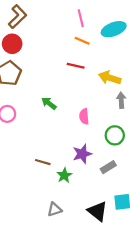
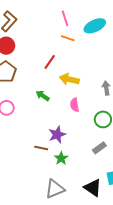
red line: (76, 66) -> (50, 62), moved, turned -63
yellow arrow: (110, 78) -> (69, 79), moved
purple star: (82, 154) -> (57, 135), moved
gray triangle: (55, 209) -> (55, 189), size x1.5

